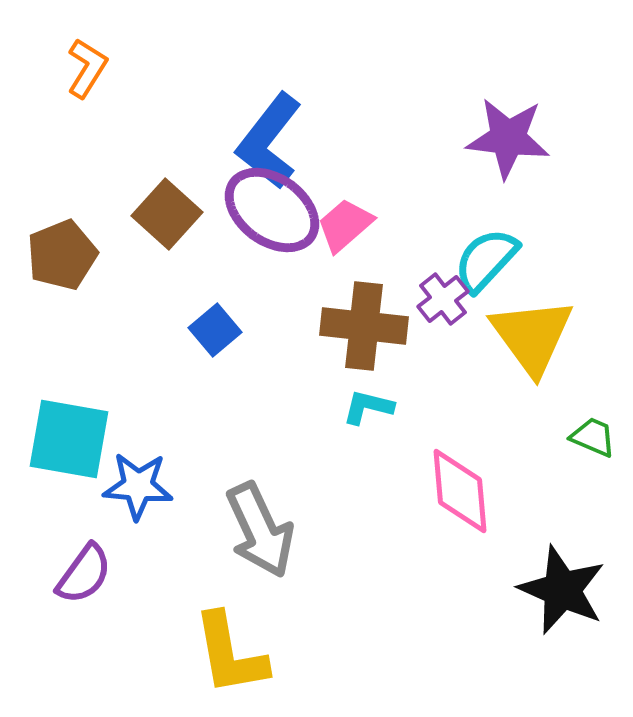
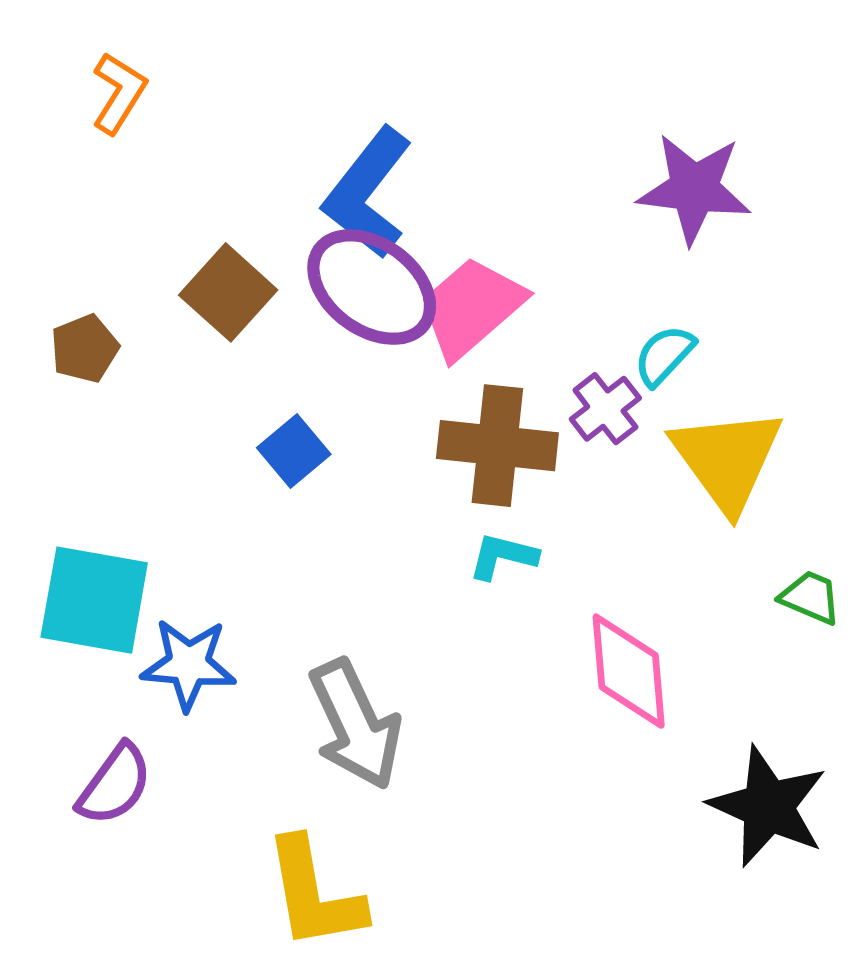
pink trapezoid: (345, 225) -> (471, 308), size x1.4
brown pentagon: (62, 255) -> (85, 349), size x0.7
cyan semicircle: (486, 260) -> (664, 355), size x0.7

